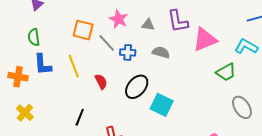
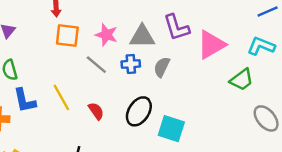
gray triangle: (148, 25) -> (142, 36), size x1.6
orange square: (83, 30) -> (67, 36), moved
blue cross: (128, 52) -> (131, 64), moved
gray semicircle: (161, 52) -> (162, 67), turned -72

